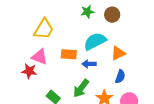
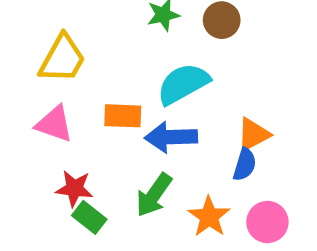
orange triangle: (118, 53) -> (253, 134), moved
blue arrow: (89, 64) -> (171, 137), size x1.5
red star: (29, 71) -> (74, 188), moved

